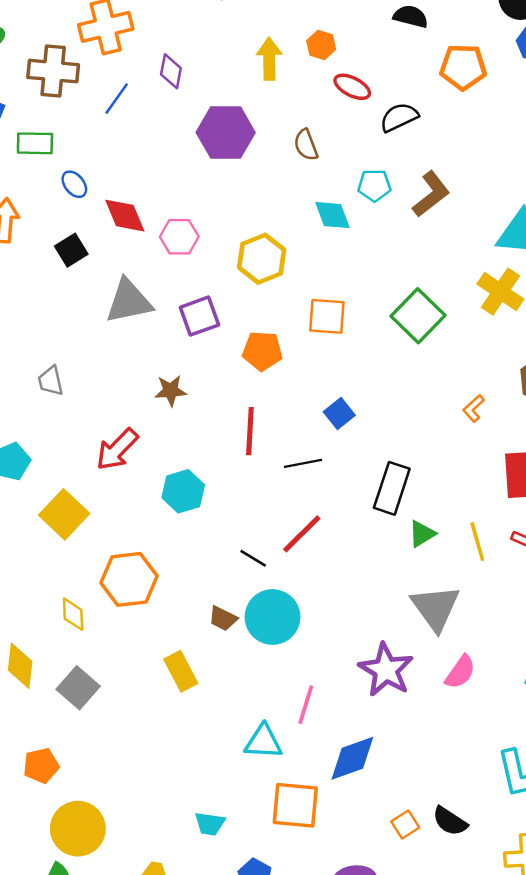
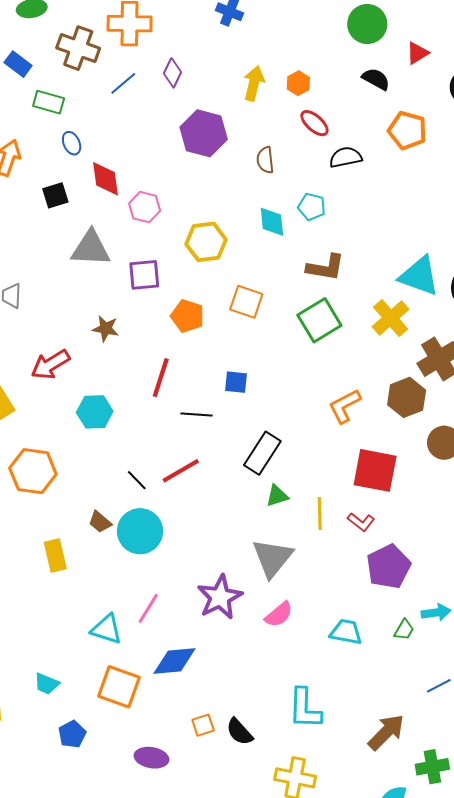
brown L-shape: (431, 194) -> (326, 267), moved, turned 33
orange L-shape: (474, 408) -> (345, 406), size x1.6
blue square: (339, 414) -> (236, 382), turned 30

